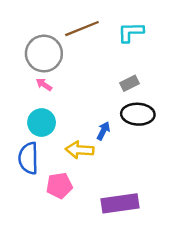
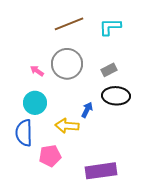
gray circle: (44, 54) -> (67, 64), moved

